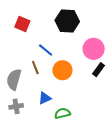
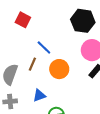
black hexagon: (67, 21) -> (83, 21), moved
brown line: (35, 67) -> (32, 64), turned 40

